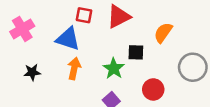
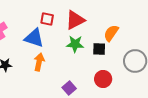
black square: (136, 52) -> (99, 49), moved
green star: (114, 68) -> (75, 44), moved, turned -30

